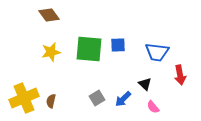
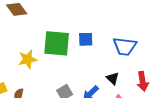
yellow star: (51, 52) -> (28, 59), moved
red arrow: (180, 75) -> (143, 81), moved

